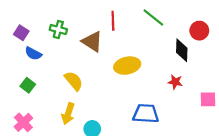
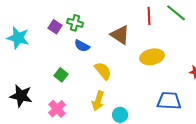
red line: (113, 21) -> (149, 16), moved
green cross: (58, 29) -> (75, 23), moved
blue semicircle: (33, 54) -> (82, 46), moved

